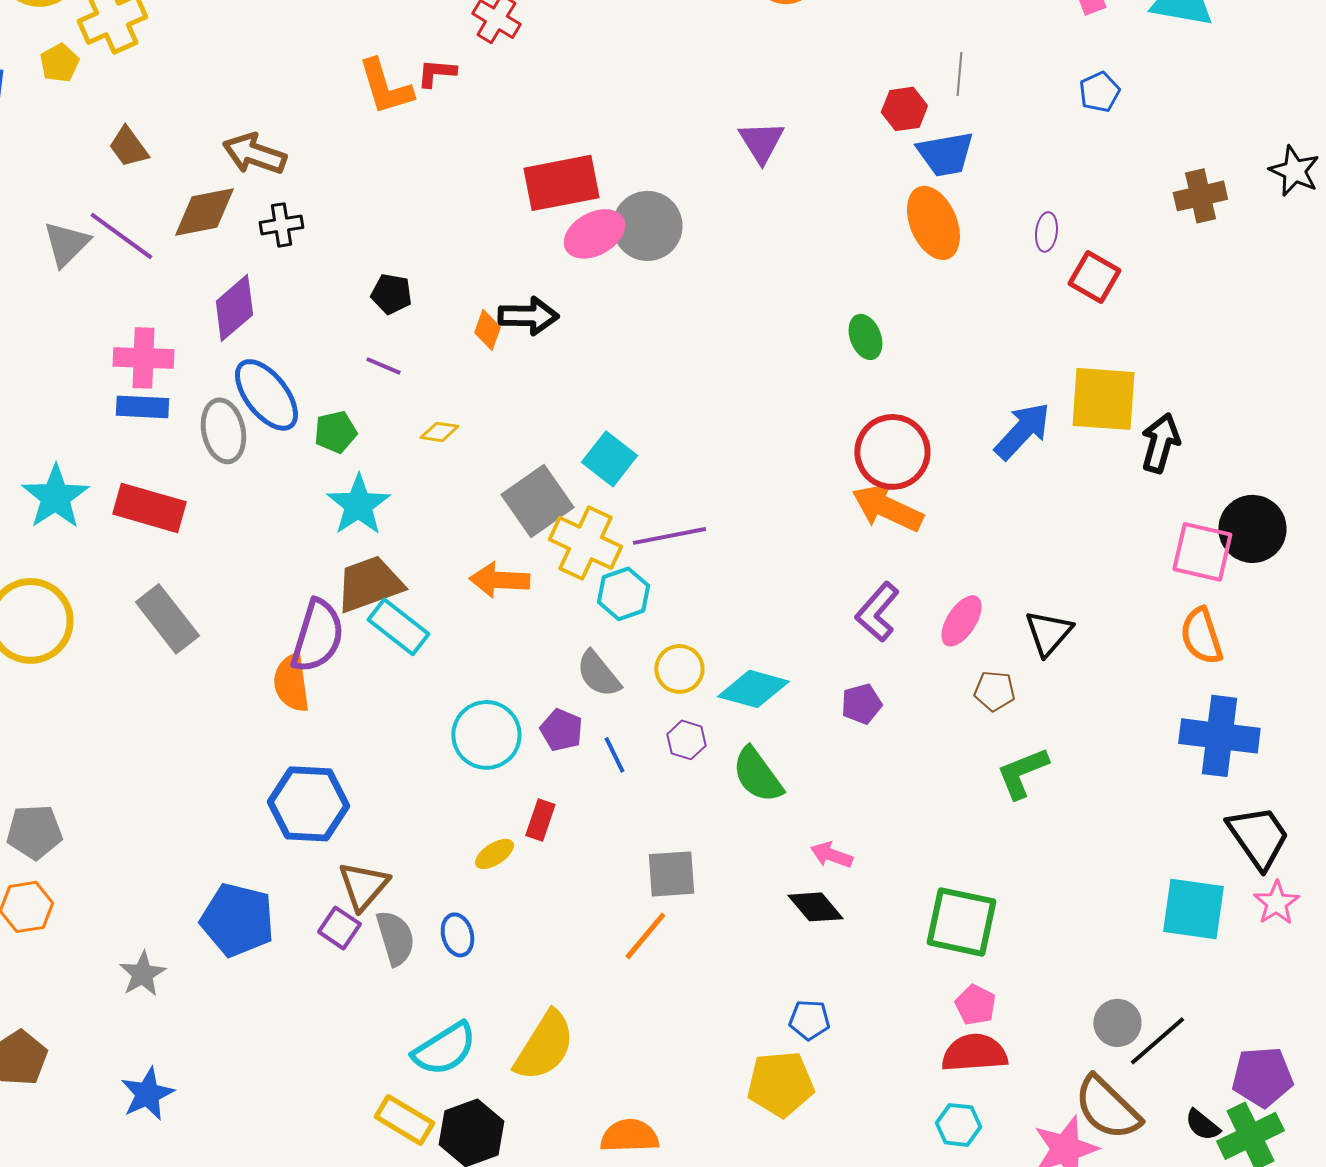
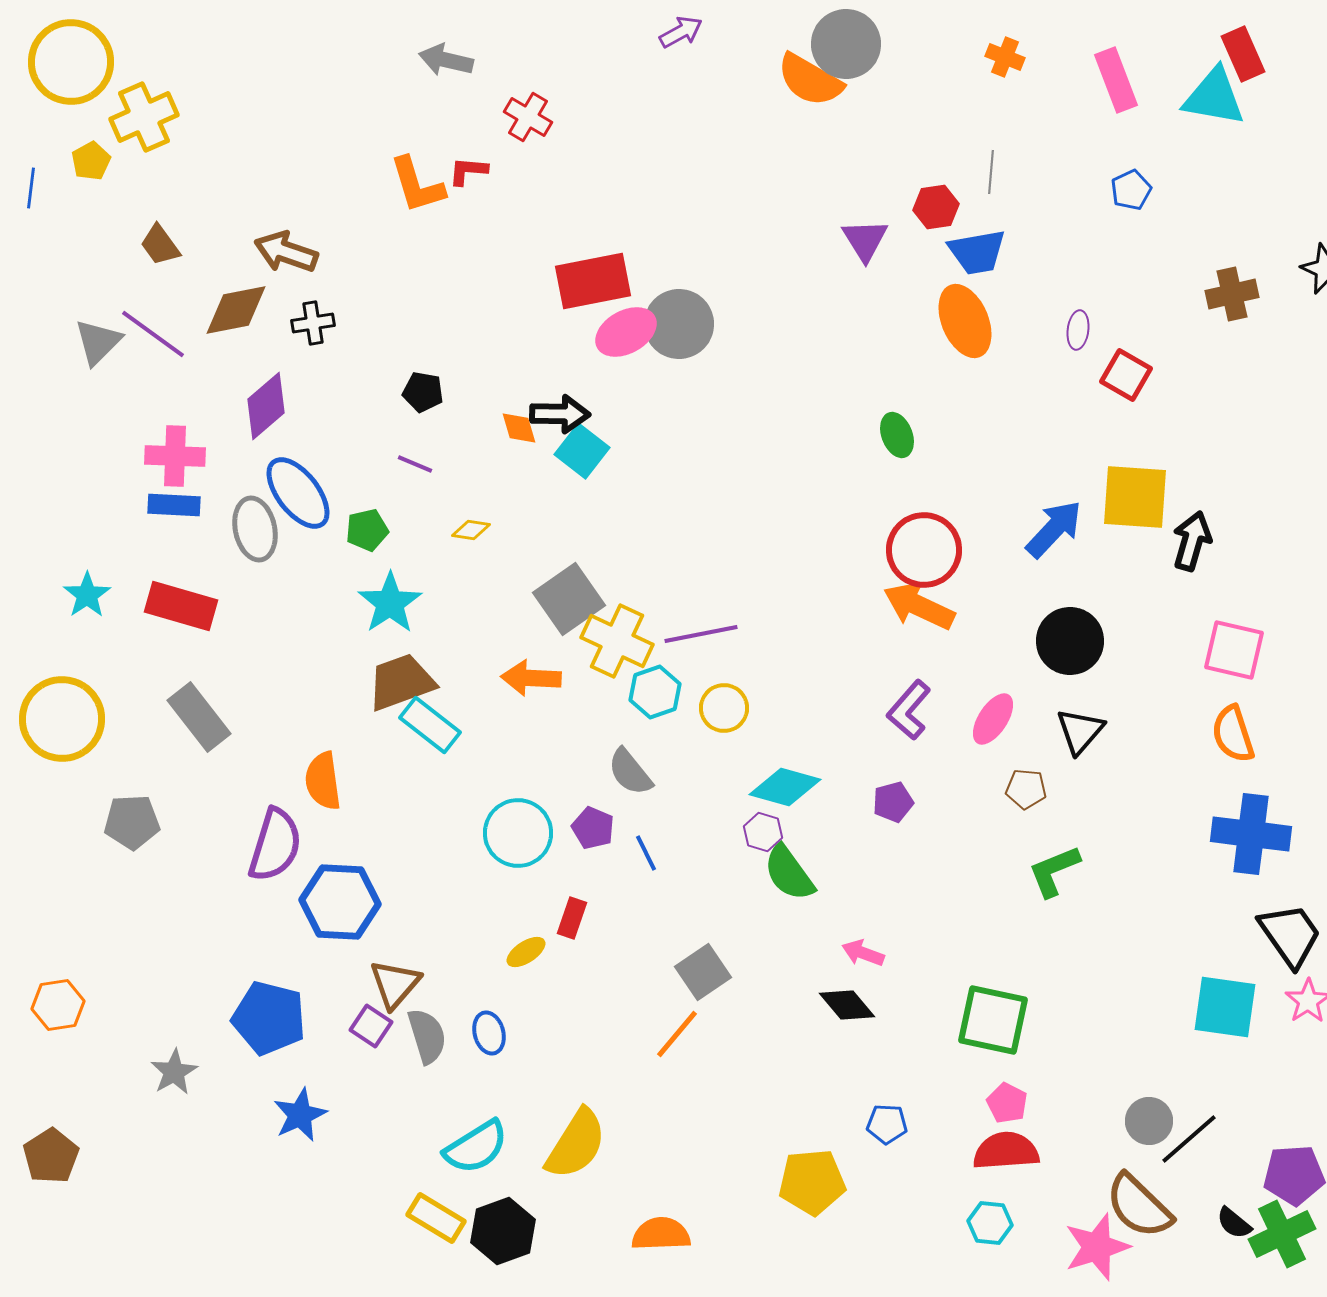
purple triangle: (761, 142) -> (865, 240), moved
orange diamond: (487, 330) -> (519, 428), turned -36
cyan square: (609, 459) -> (582, 451), moved
cyan star: (55, 497) -> (87, 595), size x0.7
black circle: (1252, 529) -> (1070, 641), moved
purple semicircle: (317, 636) -> (275, 845), moved
yellow circle: (679, 669) -> (724, 708), moved
purple hexagon: (686, 740) -> (763, 832), moved
gray pentagon: (34, 832) -> (132, 822), moved
gray square: (671, 874) -> (703, 972), turned -30
blue pentagon: (809, 1020) -> (887, 1124), moved
blue star: (147, 1094) -> (300, 1115), moved

